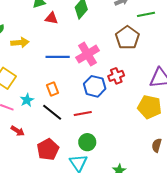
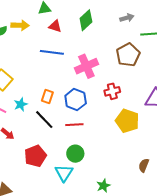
yellow arrow: (20, 42) -> (20, 25), moved
blue line: (58, 57) -> (52, 52), moved
blue hexagon: (95, 86) -> (76, 100), moved
orange rectangle: (53, 89) -> (47, 96), turned 32
yellow pentagon: (150, 107) -> (127, 121), moved

